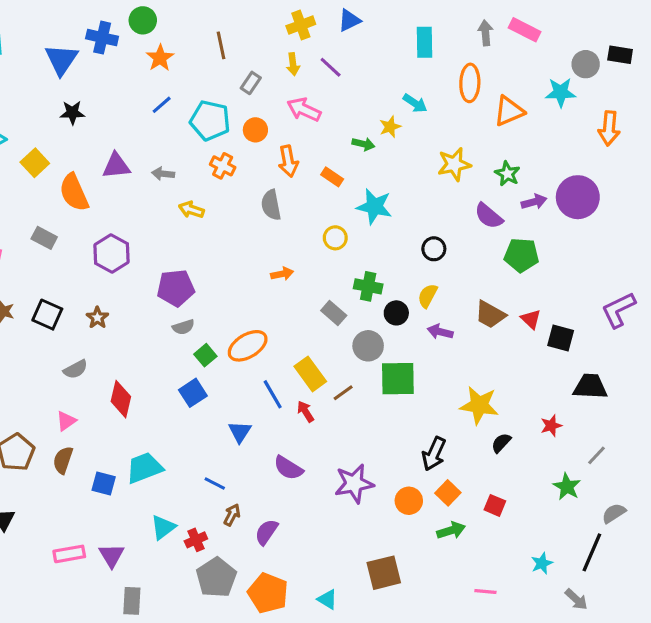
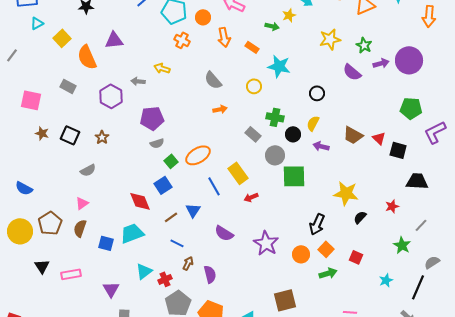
gray arrow: (163, 174) -> (138, 81), moved
gray semicircle: (271, 205) -> (213, 80), moved, turned -30
green pentagon: (521, 255) -> (411, 108), moved
brown line: (343, 393) -> (171, 217), moved
red diamond: (121, 399) -> (140, 201), moved, turned -35
red arrow: (306, 412) -> (251, 197), moved, turned -80
purple star: (354, 484) -> (266, 243), turned -30
purple semicircle: (266, 532) -> (210, 274), turned 132
pink rectangle: (69, 554) -> (71, 274), moved
cyan star: (542, 563) -> (386, 280), moved

